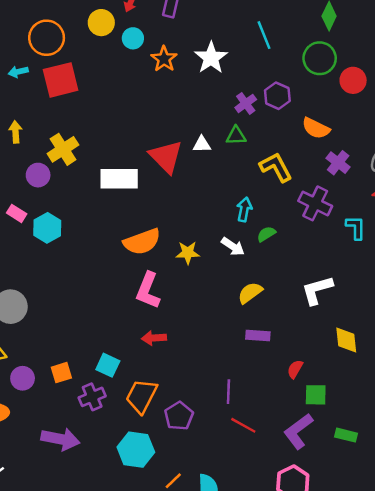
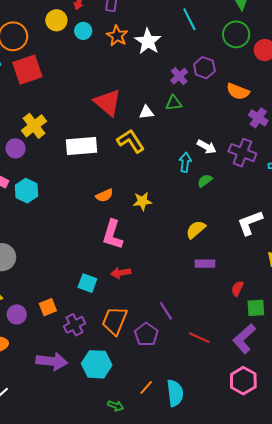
orange star: (164, 59) -> (117, 36), moved
red triangle: (166, 157) -> (108, 102), moved
yellow L-shape: (276, 167) -> (131, 141), moved
orange semicircle: (142, 242) -> (104, 195), size x0.6
white arrow: (233, 246) -> (207, 147), moved
cyan square: (108, 365) -> (87, 283), moved
purple line: (228, 392) -> (166, 311), moved, turned -30
cyan hexagon: (136, 450) -> (97, 364), moved

